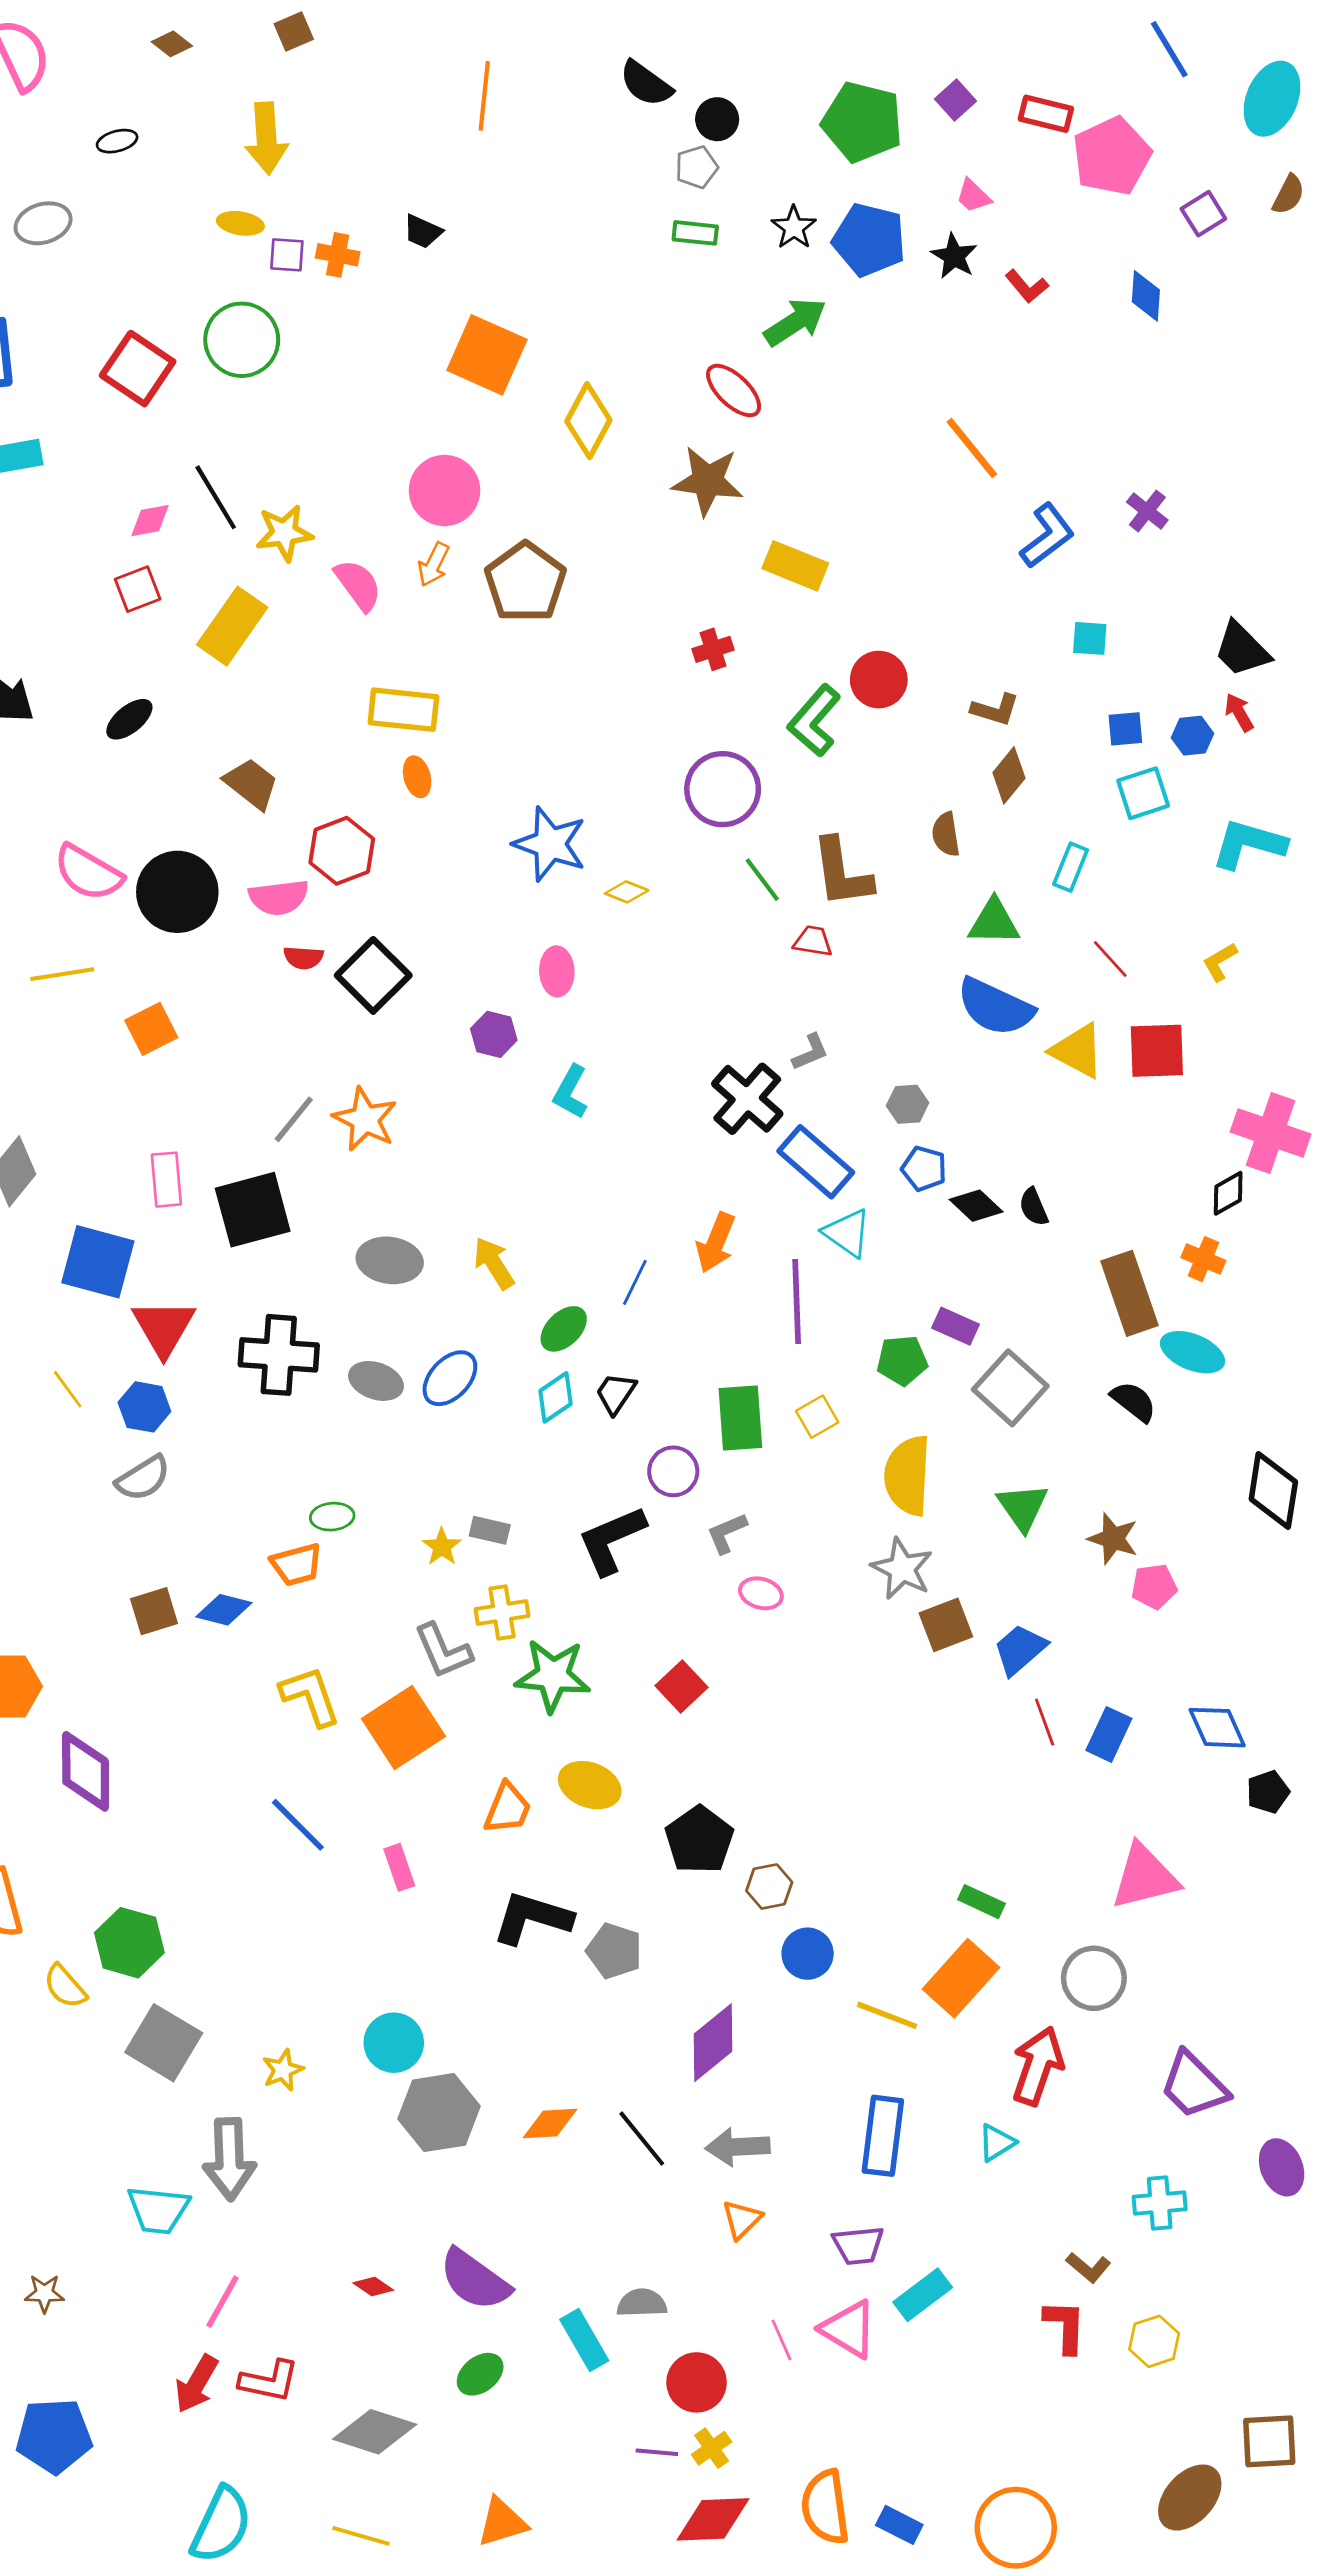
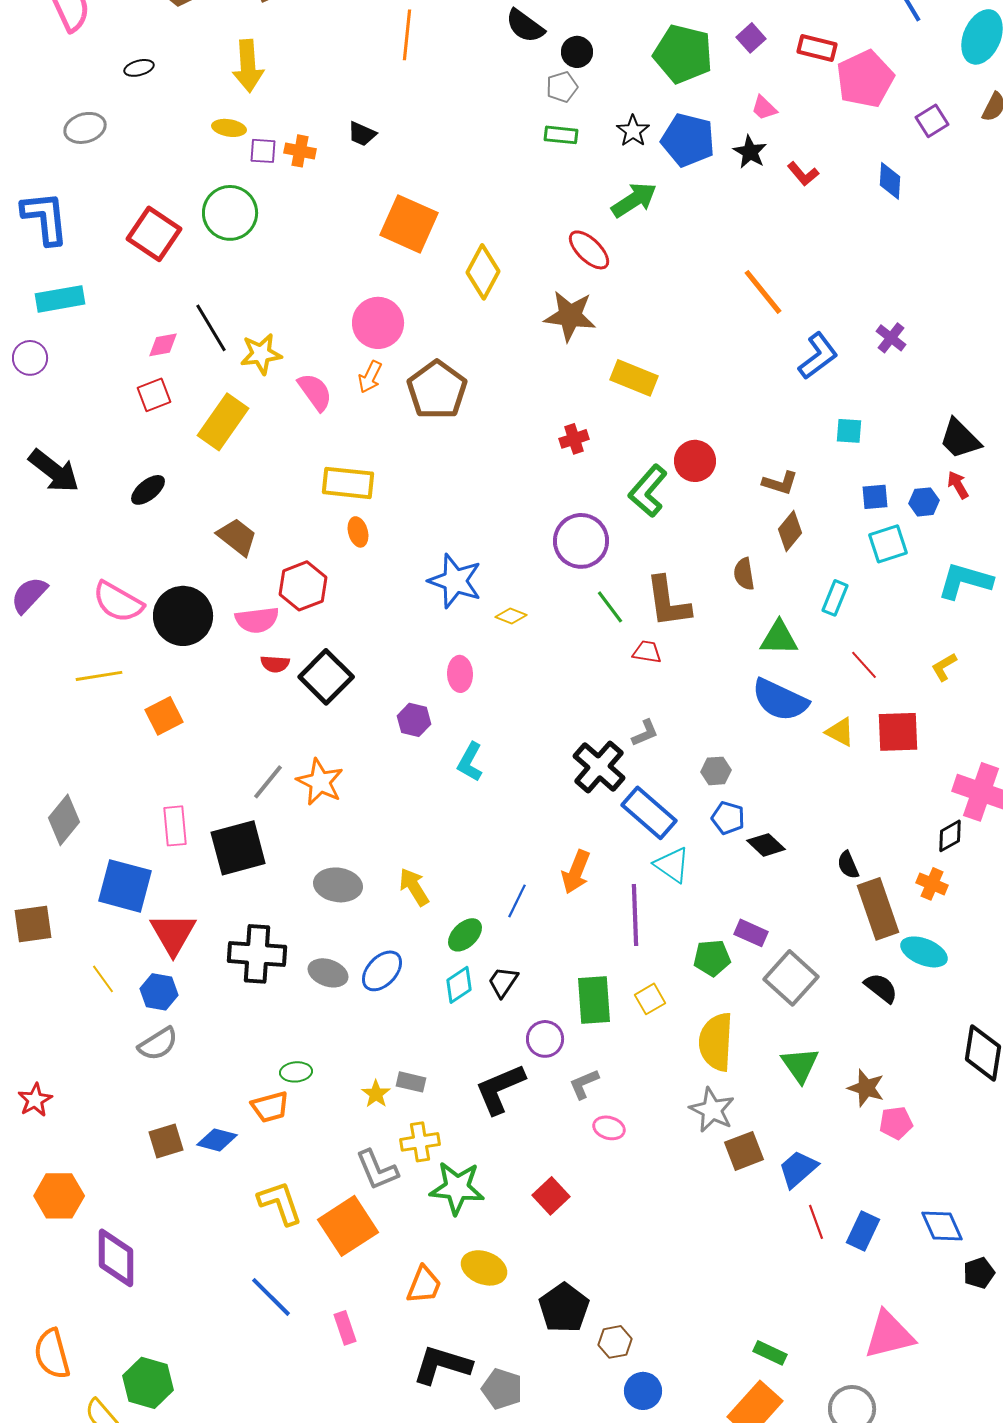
yellow triangle: (1077, 1051) -> (840, 732), size x0.7
black semicircle: (1034, 1207) -> (848, 865), moved

